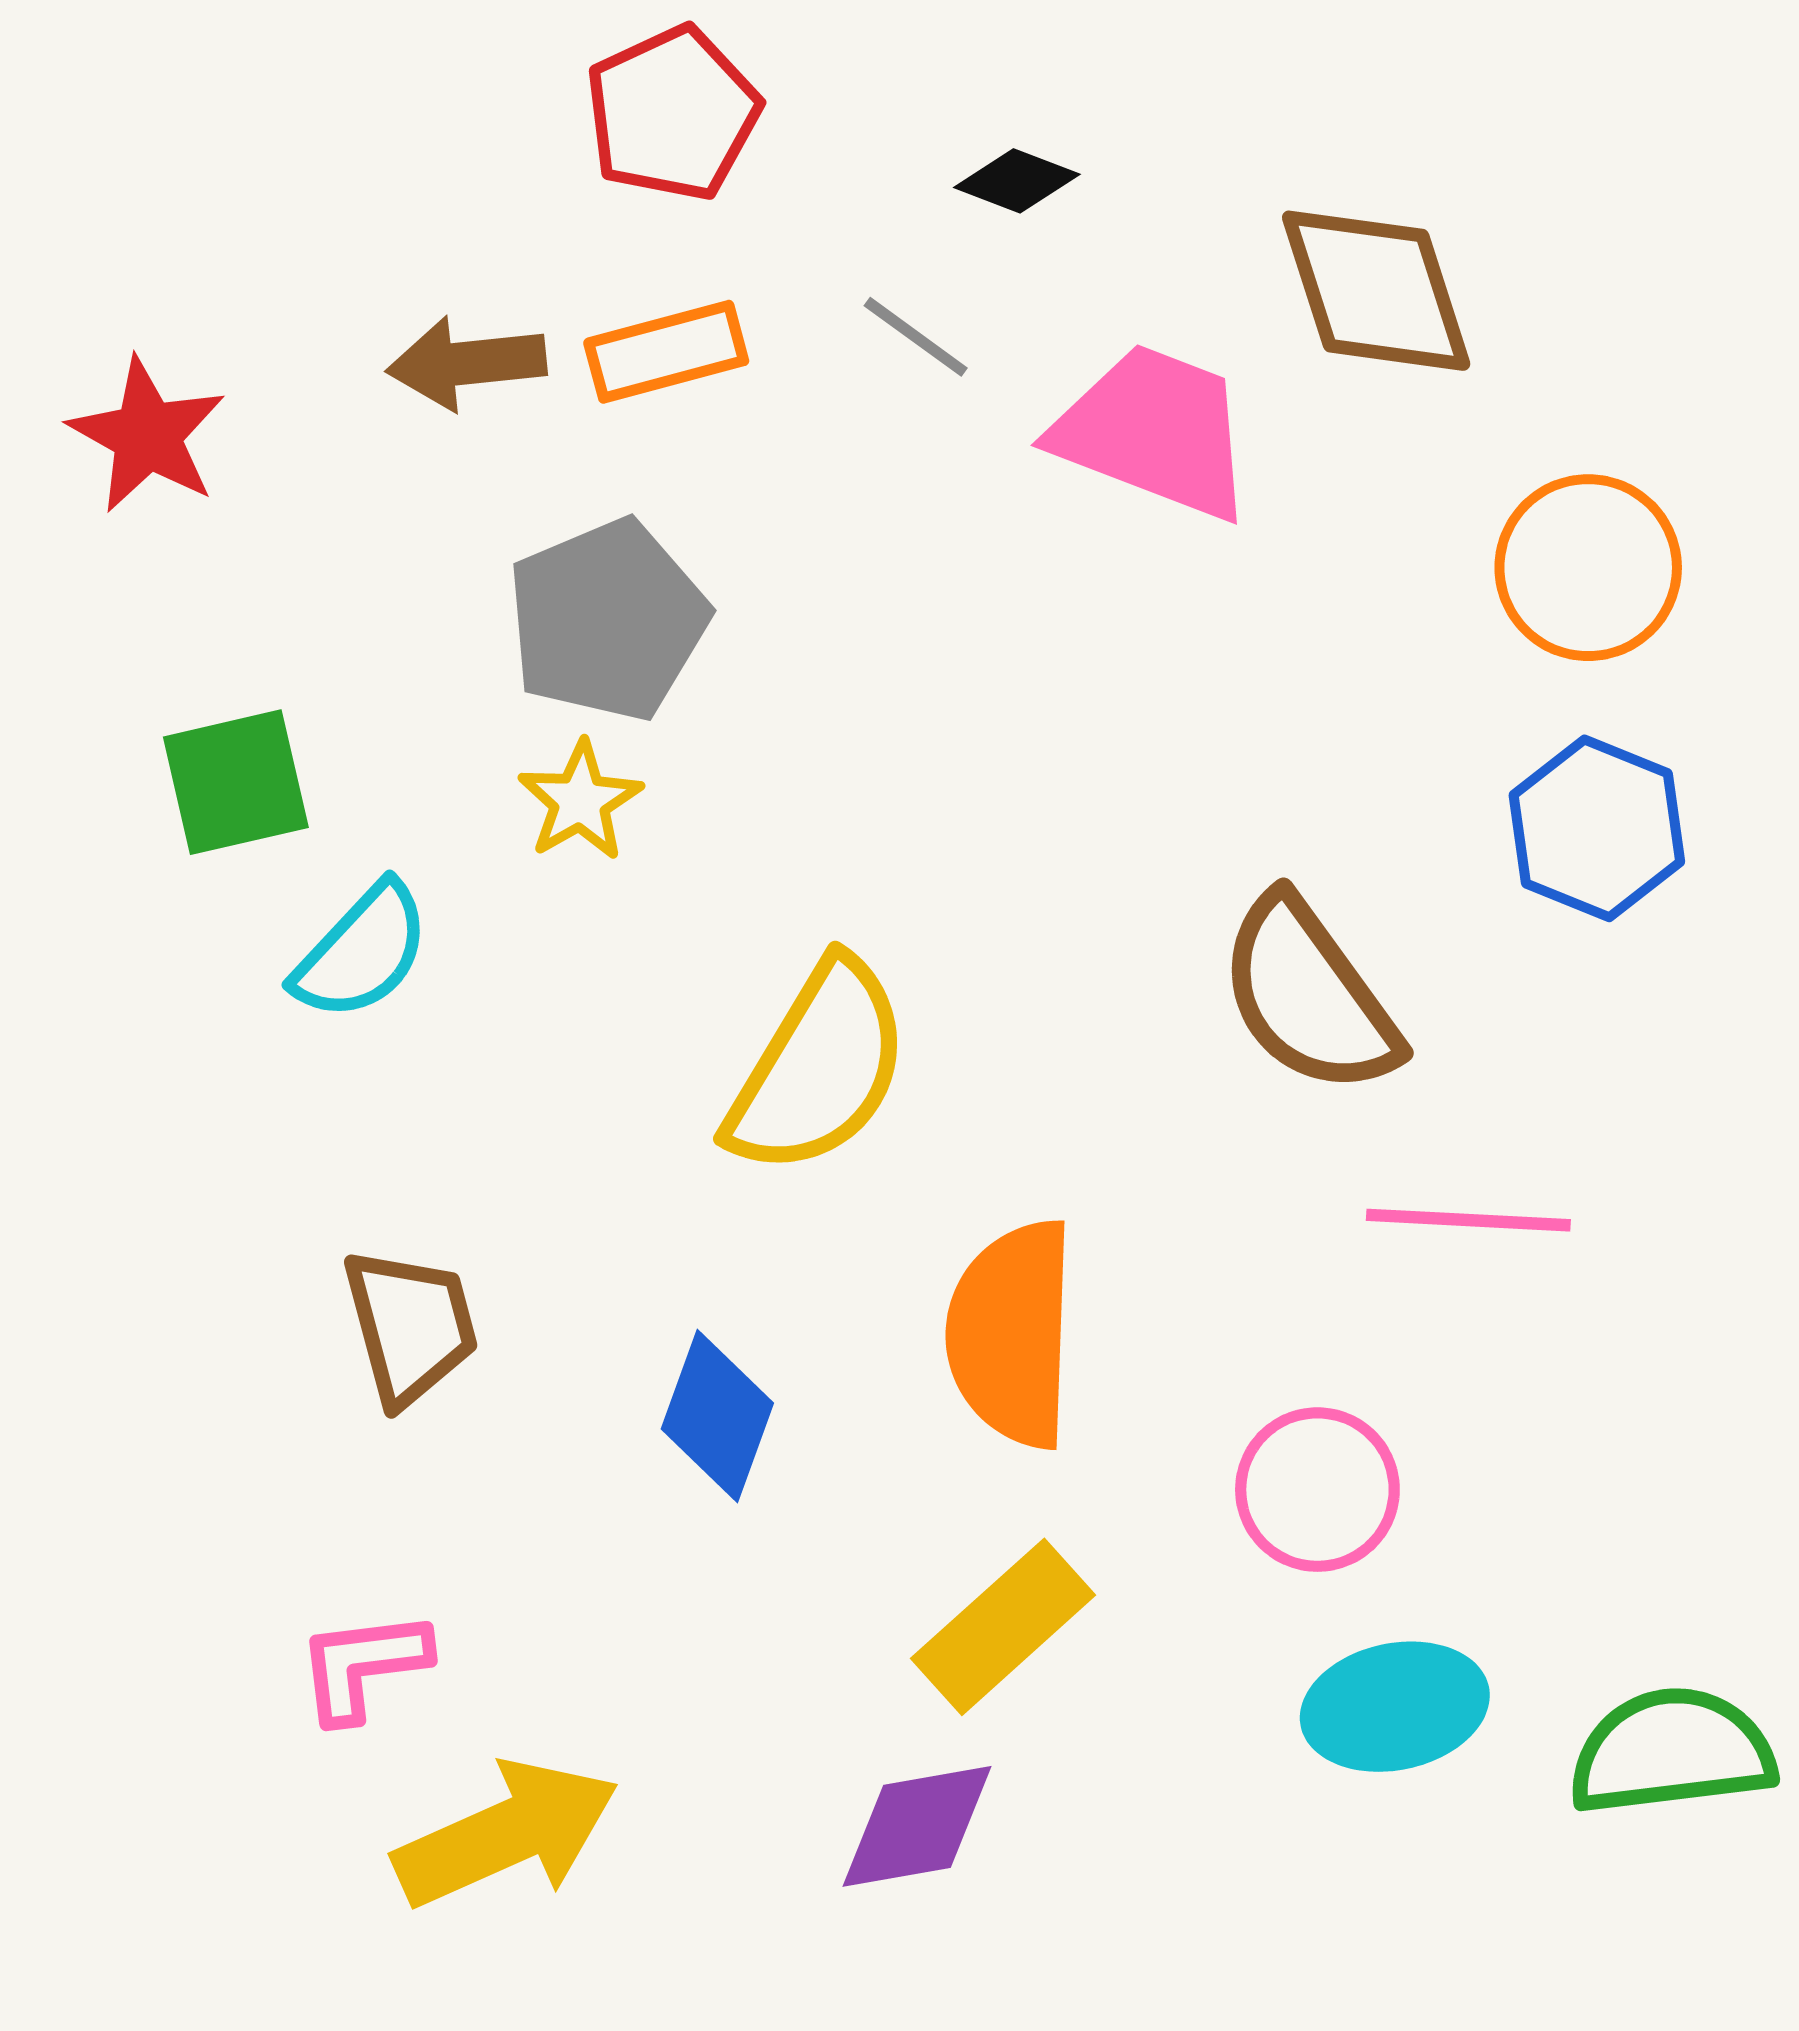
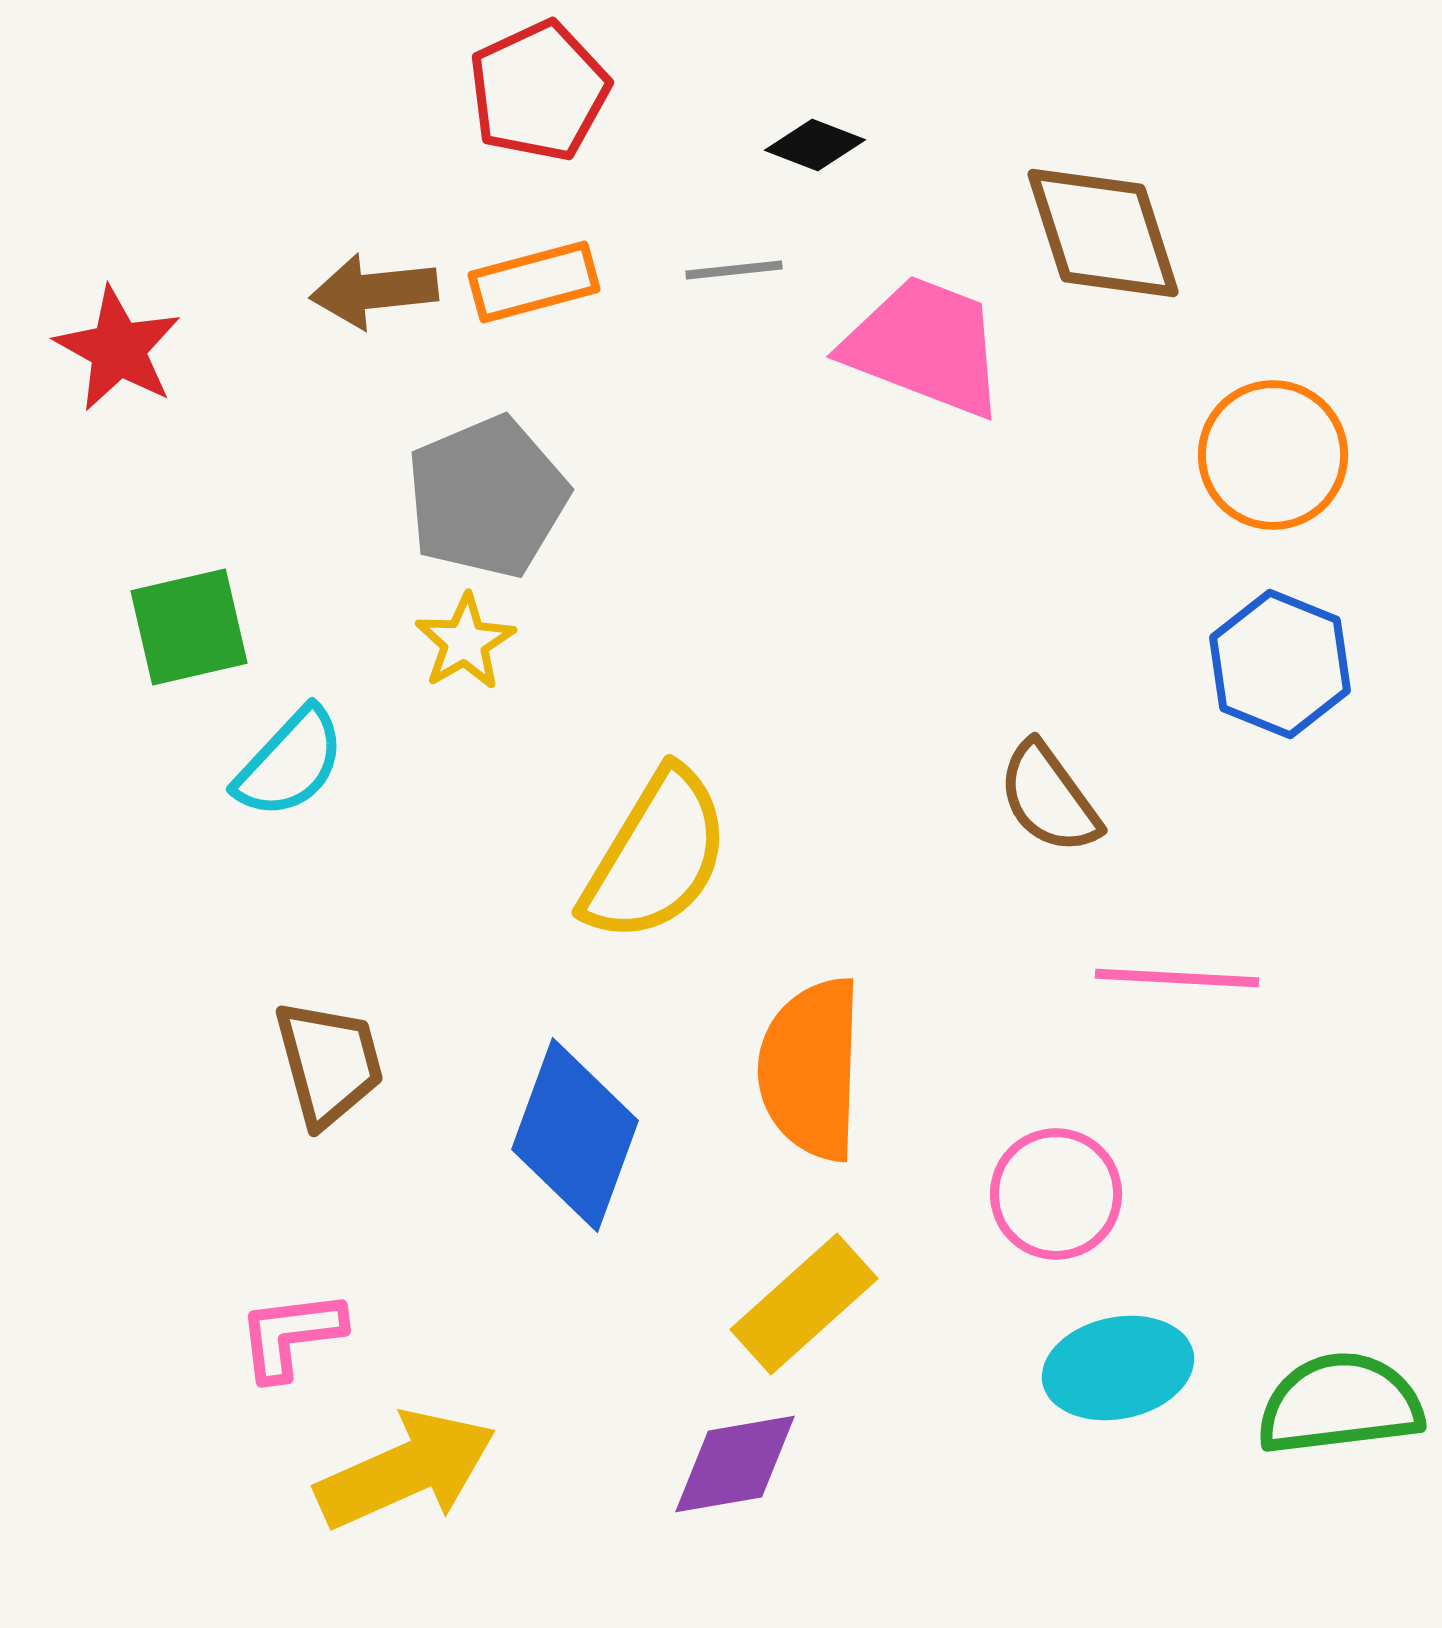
gray line: (916, 337) -> (734, 270), turned -42
brown semicircle: (1309, 996) -> (1049, 798), size x0.7
blue diamond: (717, 1416) -> (575, 1135), size x1.4

